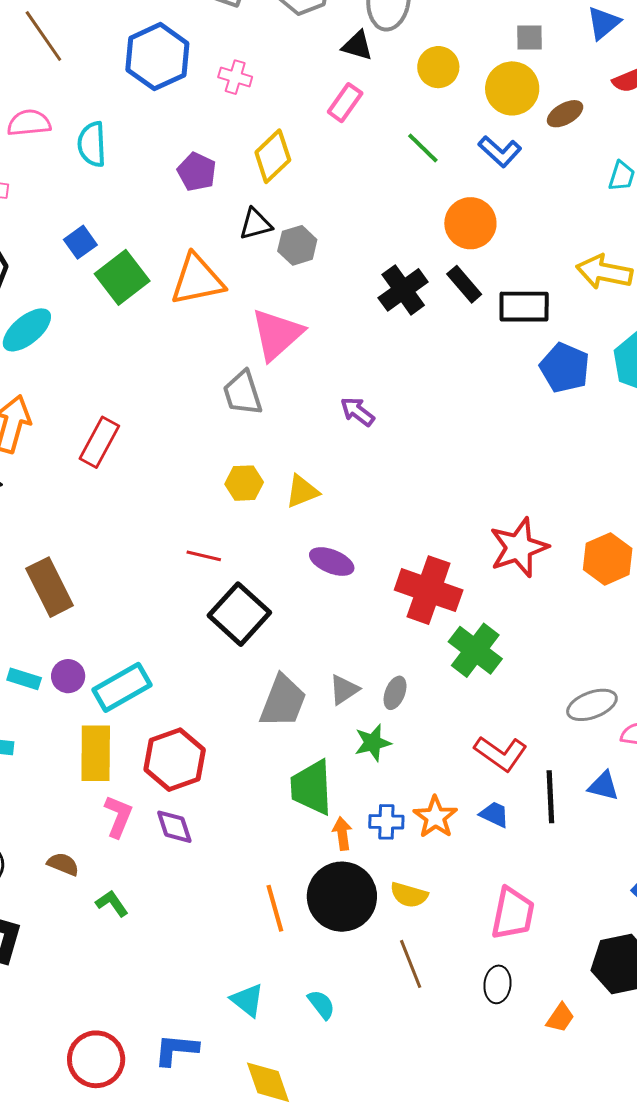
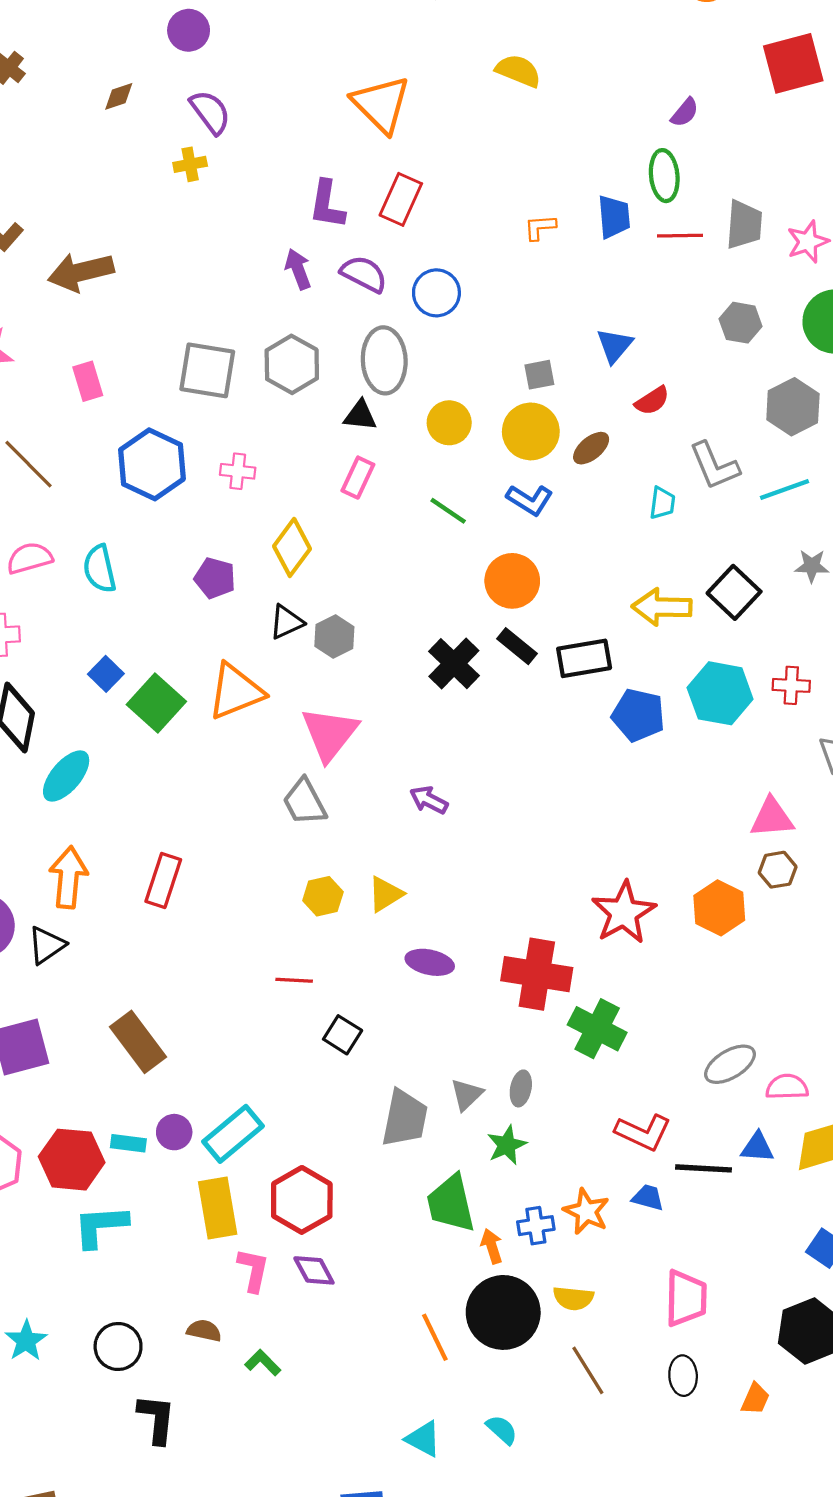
black square: (239, 614) -> (343, 1035), size x0.6
black line: (550, 797) -> (704, 1168), turned -74

